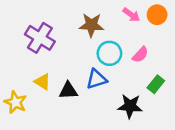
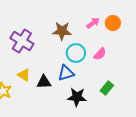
pink arrow: (131, 15) -> (93, 23), turned -72
green rectangle: (156, 84) -> (107, 88), moved
black star: (130, 106) -> (77, 97), moved

